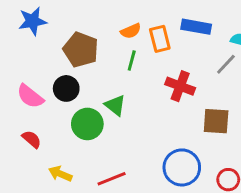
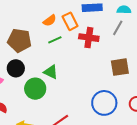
green line: (132, 61) -> (55, 40), turned 64
red cross: (180, 86) -> (89, 38), moved

